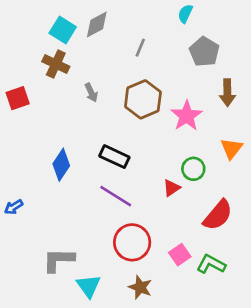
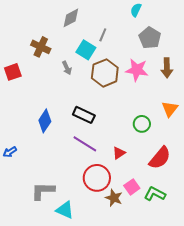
cyan square: (63, 30) -> (86, 50), moved
pink star: (187, 116) -> (137, 70), moved, turned -30
red triangle: (172, 188) -> (119, 153), moved
cyan triangle: (89, 286) -> (65, 210), turned -30
brown star: (140, 287) -> (114, 198), moved

